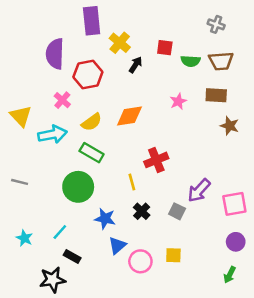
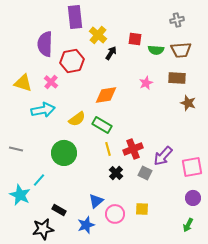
gray cross: (216, 24) -> (177, 20), turned -32
yellow triangle: (21, 116) -> (23, 83), moved, turned -30
yellow semicircle: (92, 122) -> (77, 119), moved
green rectangle: (92, 153) -> (102, 125), moved
red cross: (156, 160) -> (133, 149), moved
blue star: (105, 219) -> (86, 225), moved, turned -30
cyan line: (60, 232) -> (39, 180), moved
cyan star: (24, 238) -> (20, 195), size x1.5

